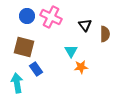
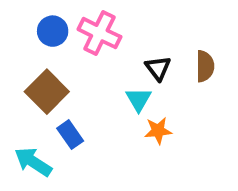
black triangle: (85, 25) -> (158, 68), moved
brown square: (24, 47) -> (47, 92), turned 30
cyan arrow: (17, 83) -> (33, 162), turned -48

